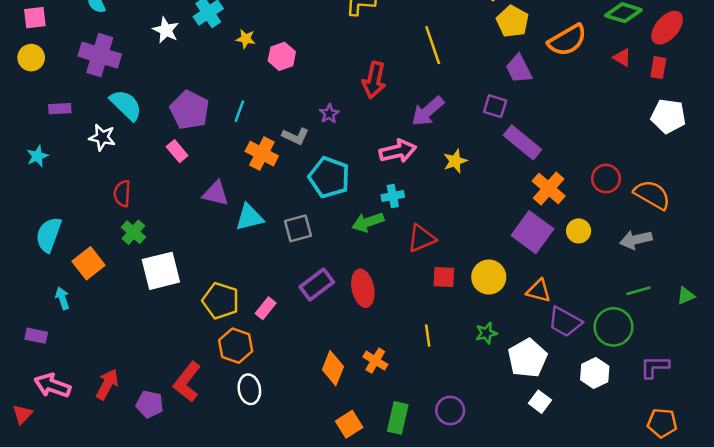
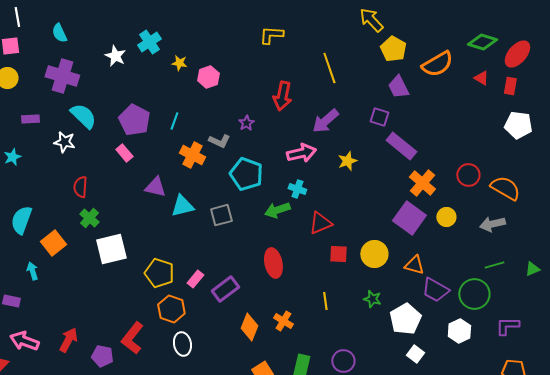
cyan cross: (393, 196) -> (297, 189), turned 30
purple rectangle: (317, 285) -> (225, 289), moved
green star: (486, 333) -> (372, 299), turned 30

